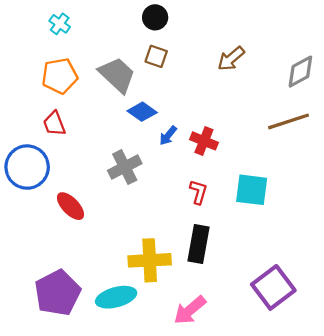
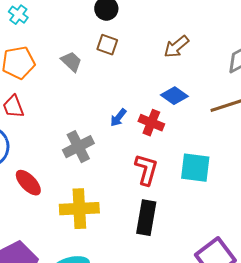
gray trapezoid: (117, 75) -> (71, 62), size x0.6
blue diamond: (142, 112) -> (174, 96), moved
red L-shape: (198, 192) -> (146, 170), size x1.4
yellow cross: (150, 260) -> (79, 209), moved

